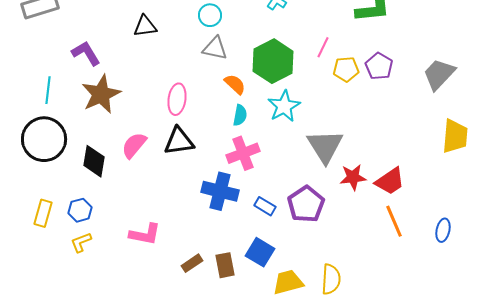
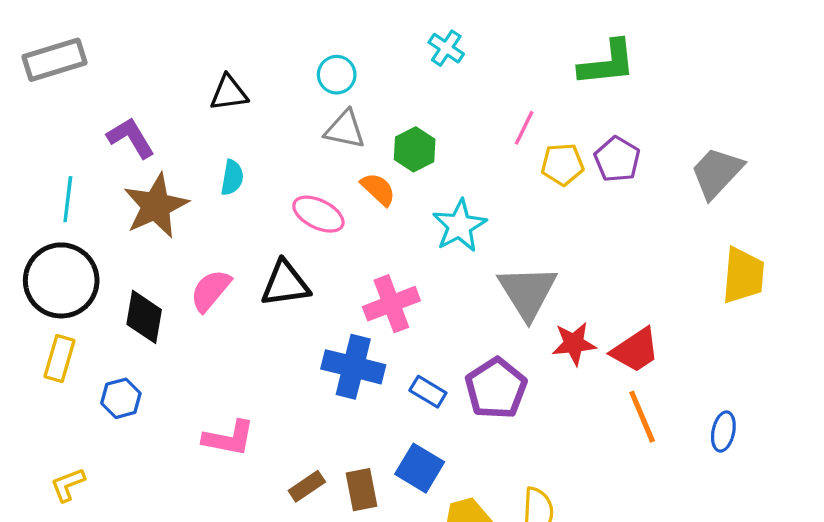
green hexagon: (273, 61) -> (415, 149), moved, size x0.6
pink ellipse: (177, 99) -> (318, 214), moved, turned -72
cyan semicircle: (240, 115) -> (232, 178), moved
yellow rectangle: (43, 213) -> (59, 358), moved
yellow L-shape: (81, 242) -> (68, 485), moved

